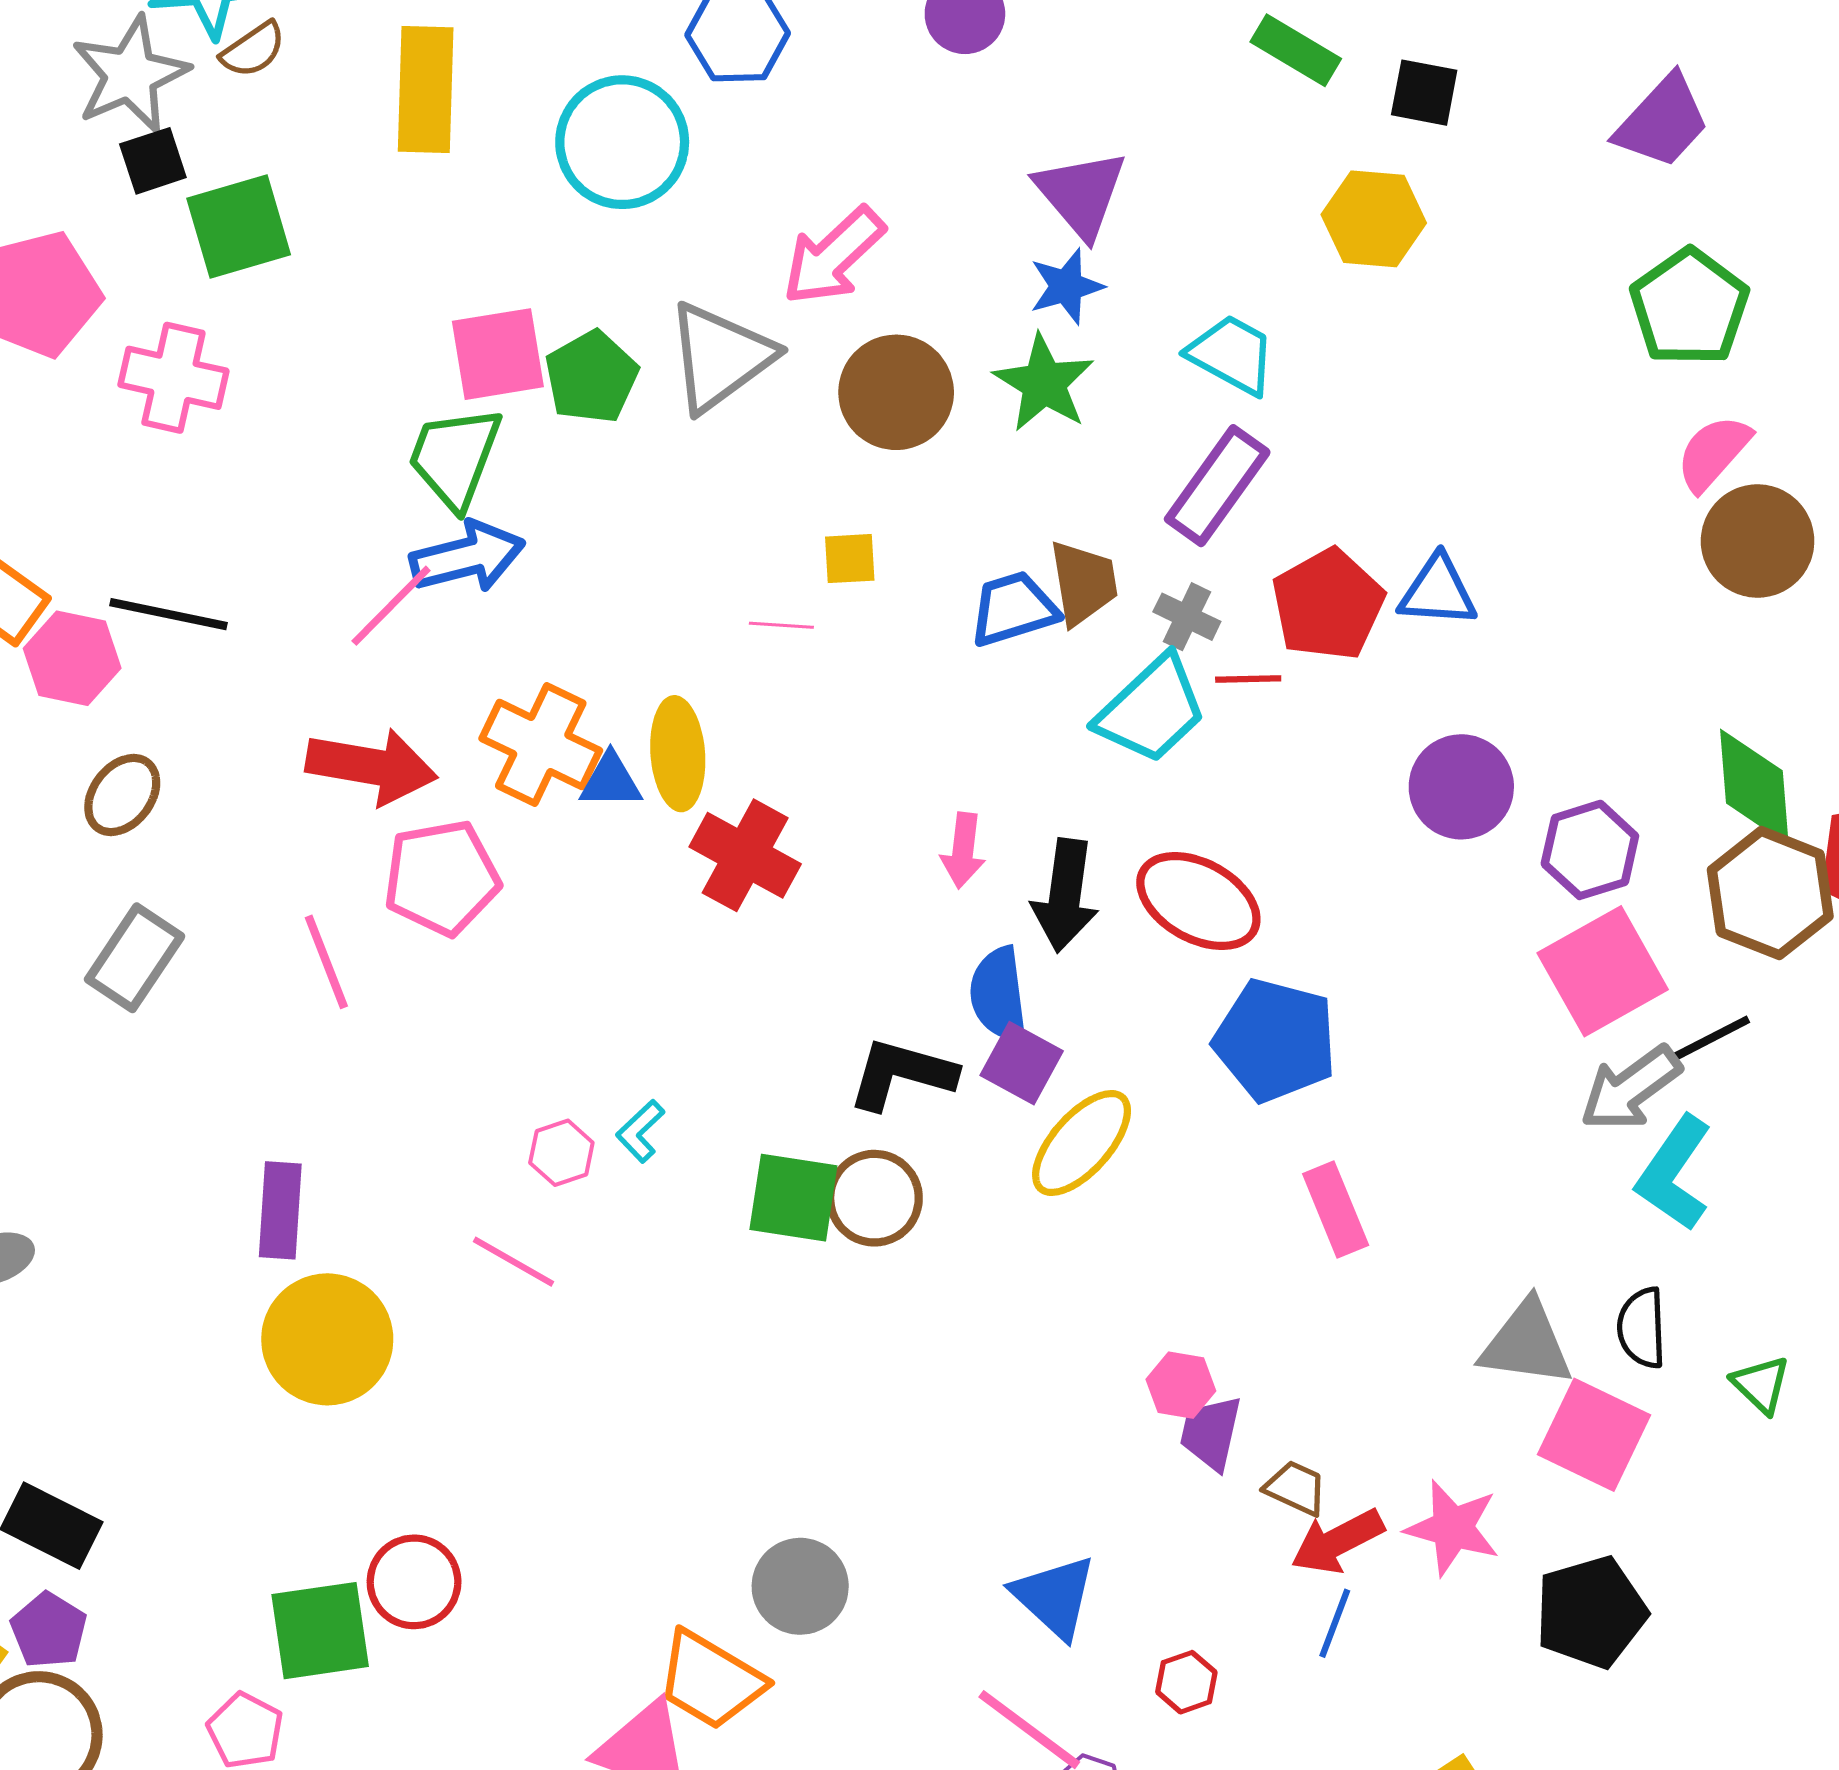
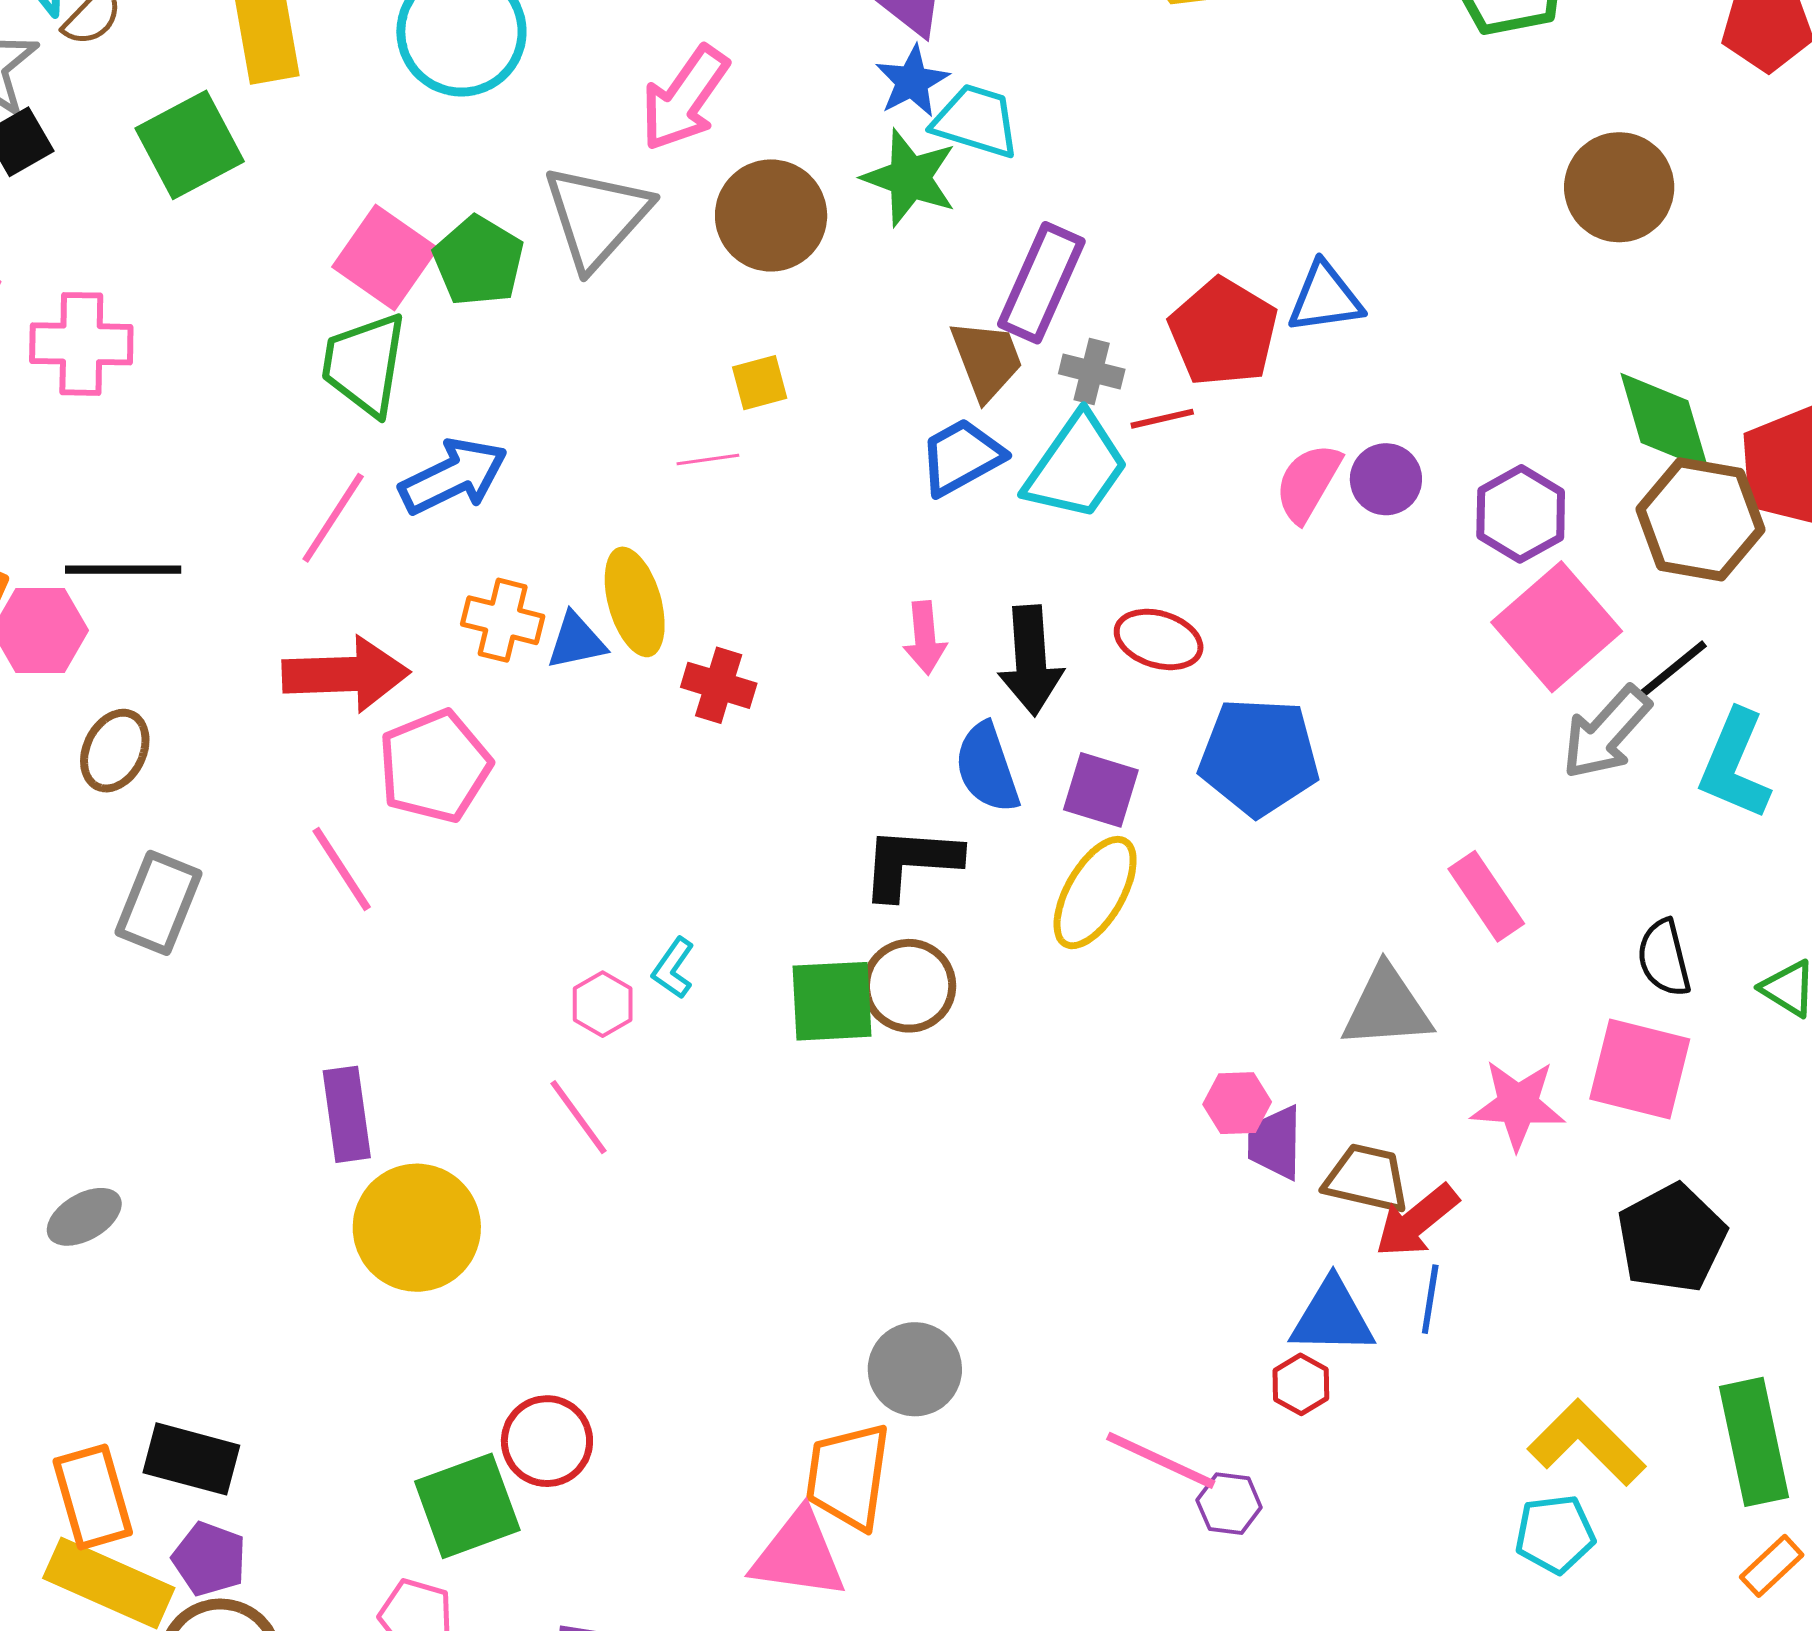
green square: (239, 226) -> (190, 145), moved
pink square: (498, 354) -> (385, 258), turned -34
cyan trapezoid: (1232, 355) -> (976, 121), moved
pink semicircle: (1713, 453) -> (1308, 483), moved
purple rectangle: (1217, 486) -> (1041, 283), moved
blue arrow: (467, 557) -> (453, 476), moved
blue trapezoid: (1013, 609) -> (961, 457), moved
orange cross: (541, 744) -> (503, 620), size x0.7
purple circle: (1461, 787) -> (1386, 479), size x0.7
red cross: (745, 855) -> (719, 685), size x0.7
red ellipse: (1198, 901) -> (1159, 639), size x0.7
purple square: (1022, 1063) -> (1101, 790), moved
cyan L-shape: (1674, 1173) -> (1735, 765), moved
pink rectangle: (1336, 1210) -> (1486, 896), moved
pink line: (513, 1262) -> (578, 1117), turned 36
gray triangle: (1526, 1343) -> (1387, 1007), moved
brown trapezoid: (1296, 1488) -> (1367, 1178), size x1.4
pink star: (1453, 1528) -> (1518, 1105), moved
blue triangle: (1054, 1597) -> (1332, 1317), moved, turned -30
orange trapezoid: (711, 1680) -> (848, 1476), turned 79

